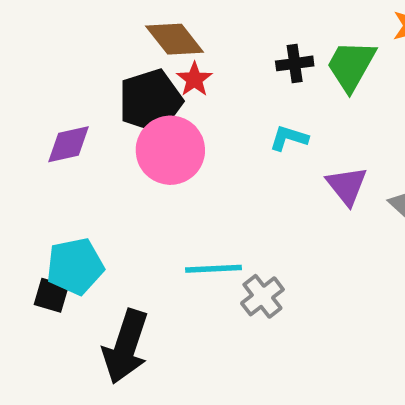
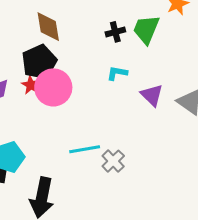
brown diamond: (175, 39) -> (48, 27), turned 36
red star: (194, 79) -> (31, 85), moved

